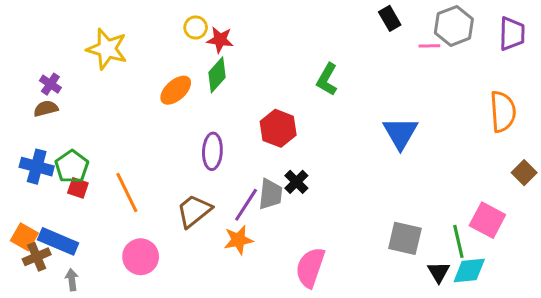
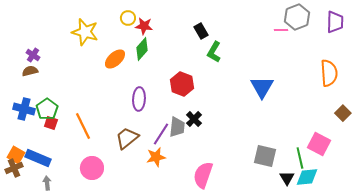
black rectangle: (390, 18) -> (201, 31), moved
yellow star: (107, 49) -> (85, 32), moved
brown cross: (37, 257) -> (14, 168), moved

